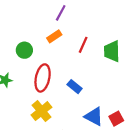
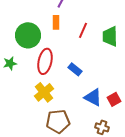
orange rectangle: (54, 36) -> (56, 22), turned -56
green circle: (24, 50) -> (28, 35), size x1.6

